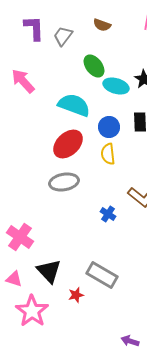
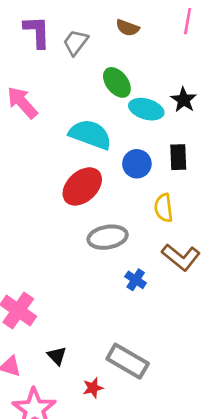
yellow semicircle: (108, 154) -> (164, 208), moved
gray ellipse: (64, 182) -> (108, 237), moved
black triangle: (49, 271) -> (57, 356), size x0.6

